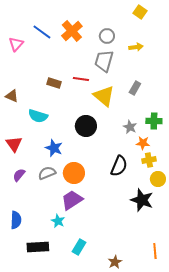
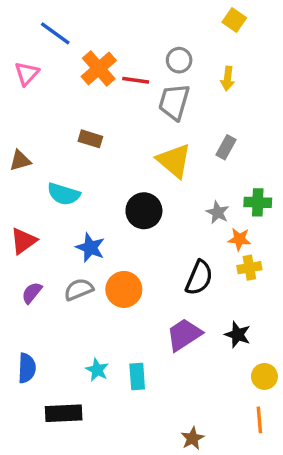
orange cross: (72, 31) -> (99, 69), moved
blue line: (42, 32) -> (55, 33), moved
yellow arrow: (136, 47) -> (228, 79), turned 104
red line: (81, 79) -> (136, 80), moved
brown triangle: (12, 96) -> (20, 161), turned -40
red triangle: (14, 144) -> (23, 241), turned 30
yellow circle: (158, 179) -> (264, 376), moved
purple trapezoid: (72, 200) -> (184, 335), moved
black star: (142, 200) -> (238, 335), size x0.7
cyan rectangle: (79, 247) -> (137, 376), moved, turned -35

